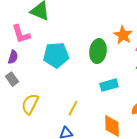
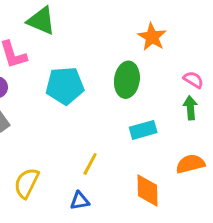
orange star: (123, 35) -> (152, 37), moved
yellow semicircle: (30, 104) -> (27, 183), moved

